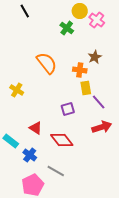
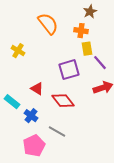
brown star: (95, 57) -> (90, 12), moved
purple square: (68, 109) -> (69, 70), size x1.5

